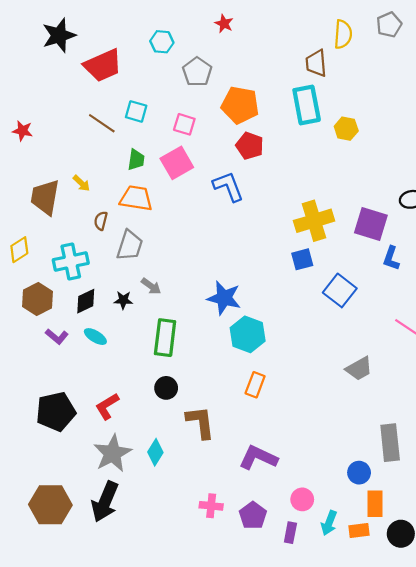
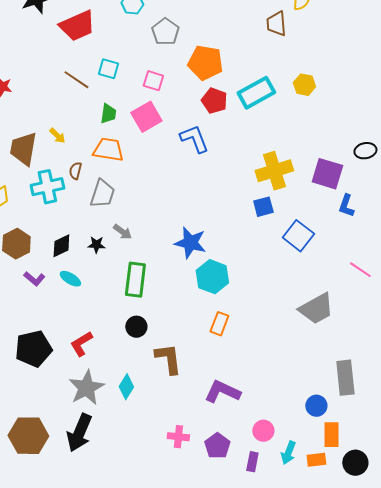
cyan rectangle: (307, 105) -> (256, 93), moved, turned 72
cyan cross: (71, 261) -> (47, 187), moved
gray trapezoid: (359, 369) -> (316, 309), size x1.4

